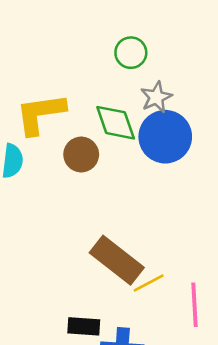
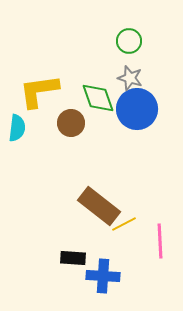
green circle: (131, 53) -> (129, 41), moved
gray star: (156, 97) -> (130, 78), turned -30

